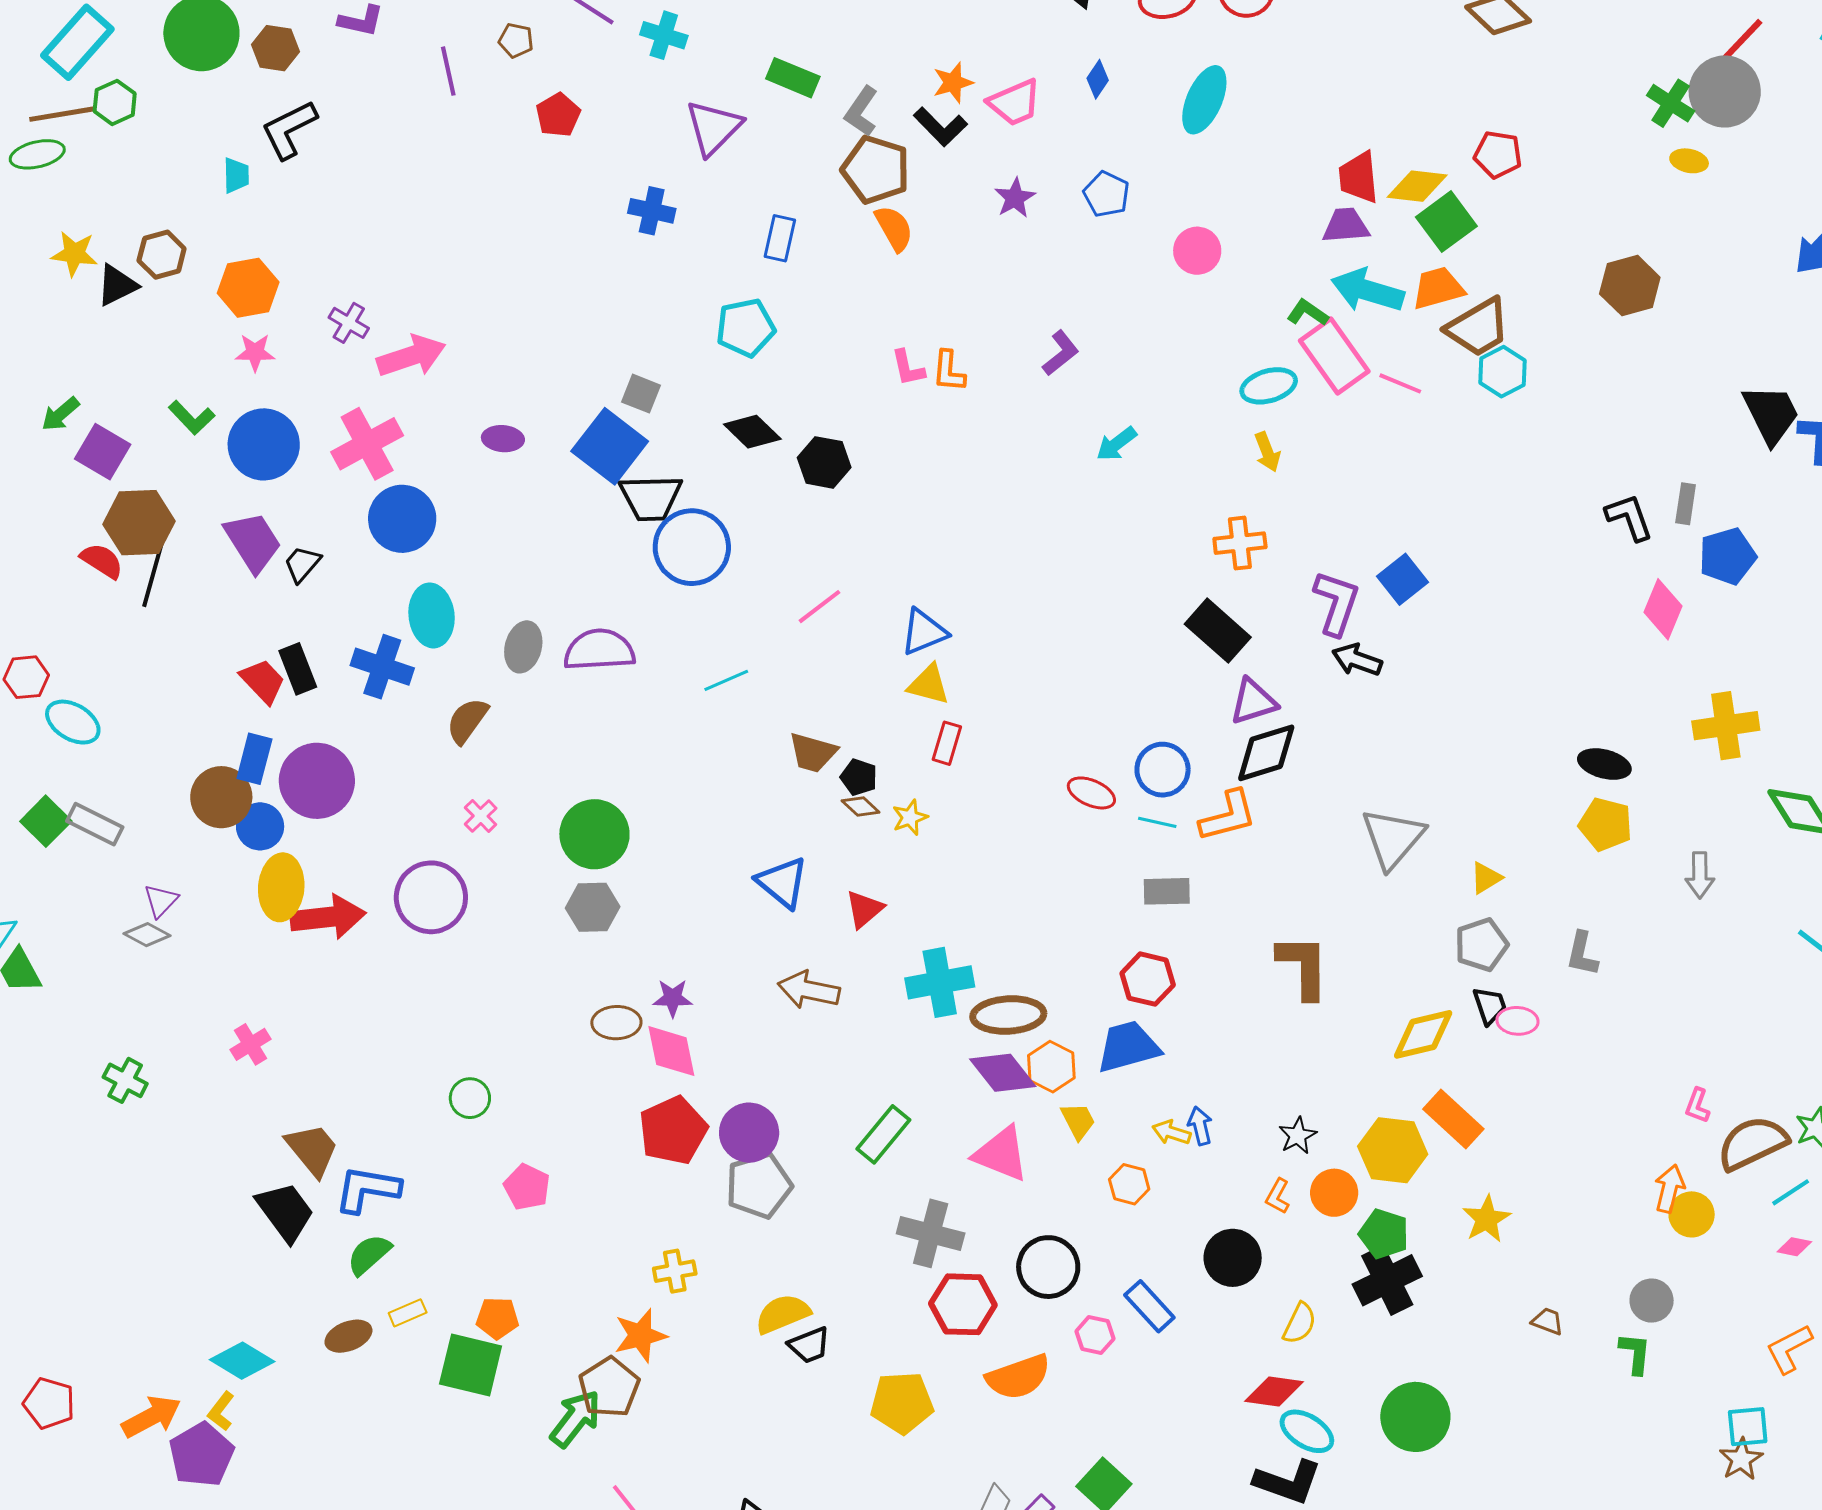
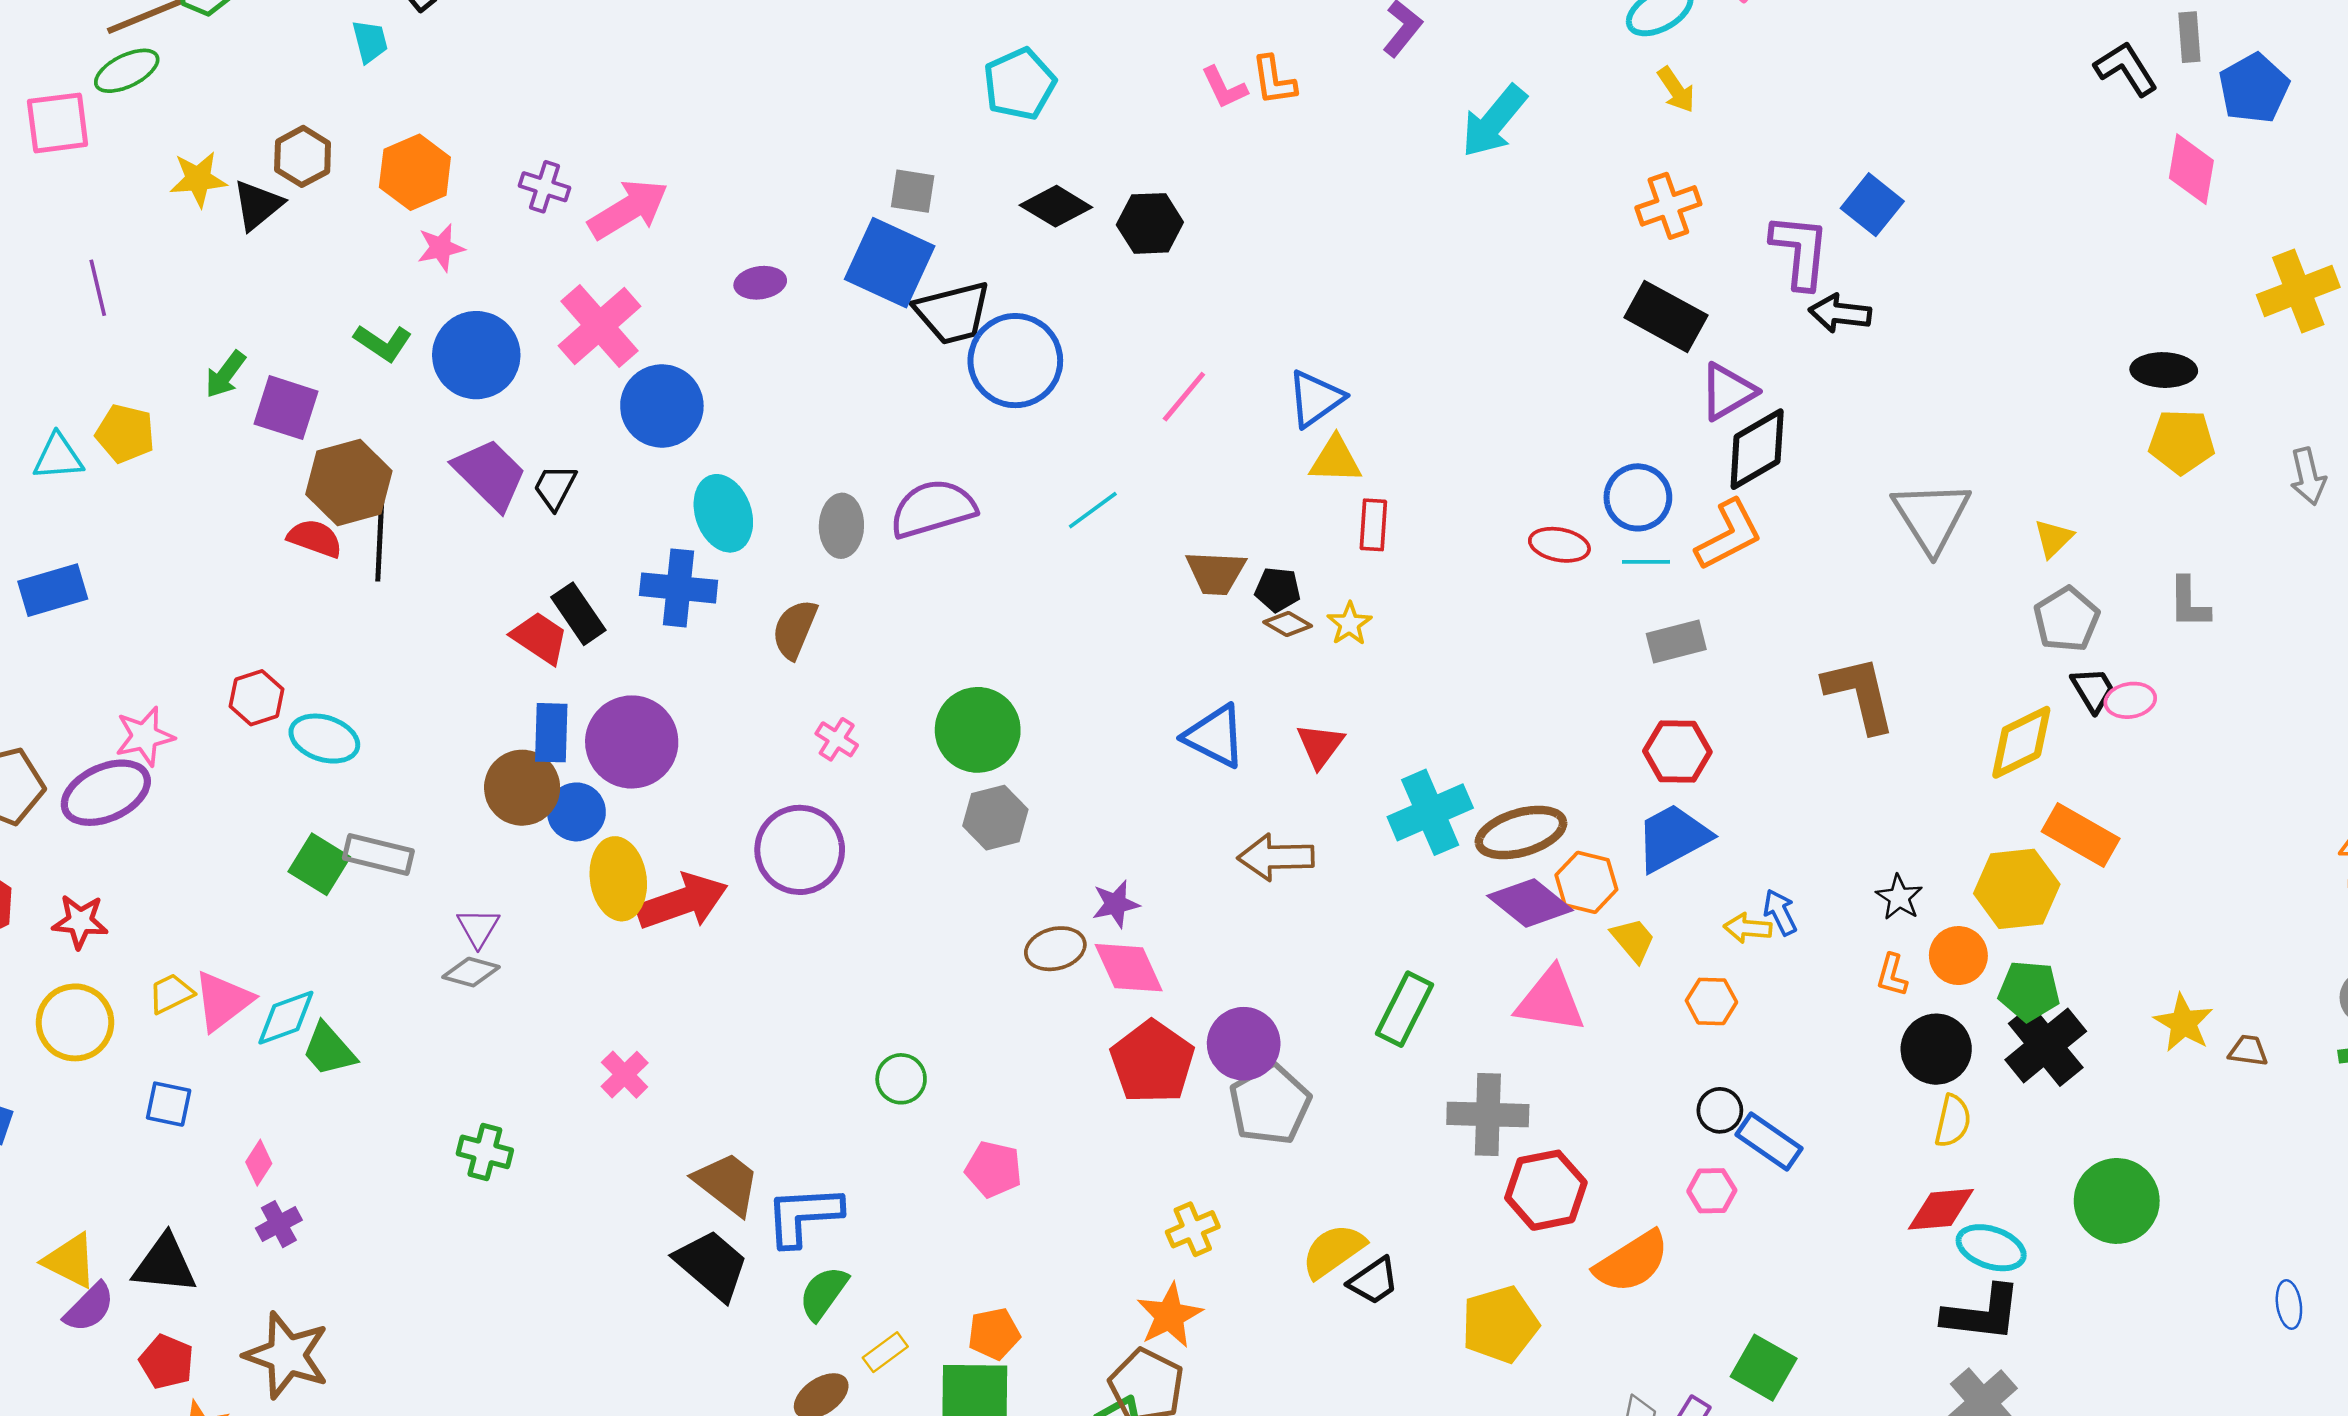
cyan arrow: (1116, 444) -> (1494, 121), size x1.5
yellow star: (1487, 1219) -> (2184, 1023), moved
black circle: (1233, 1258) -> (1936, 1049), moved
black circle: (1048, 1267) -> (1720, 1110), moved, size x0.6

